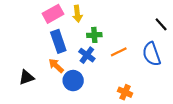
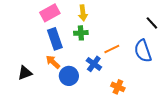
yellow arrow: (77, 14) -> (83, 13), moved
green cross: (94, 35) -> (81, 33), moved
blue cross: (87, 55) -> (94, 64), moved

